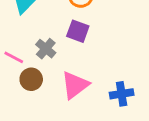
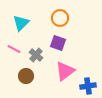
pink line: (14, 57) -> (14, 49), moved
pink triangle: (75, 85) -> (65, 71), moved

